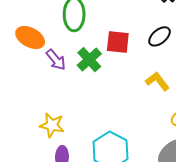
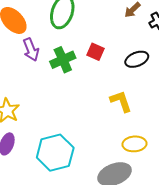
red square: (118, 42) -> (95, 52), size x0.7

